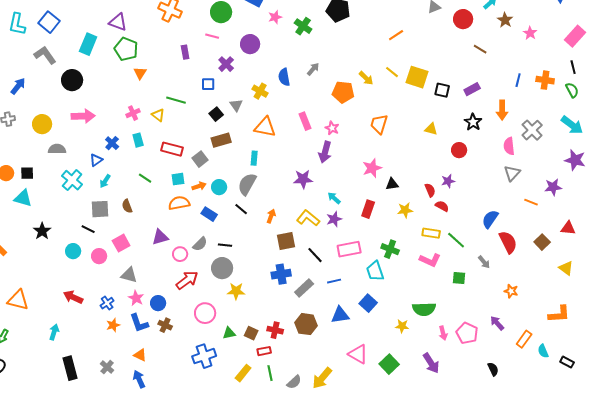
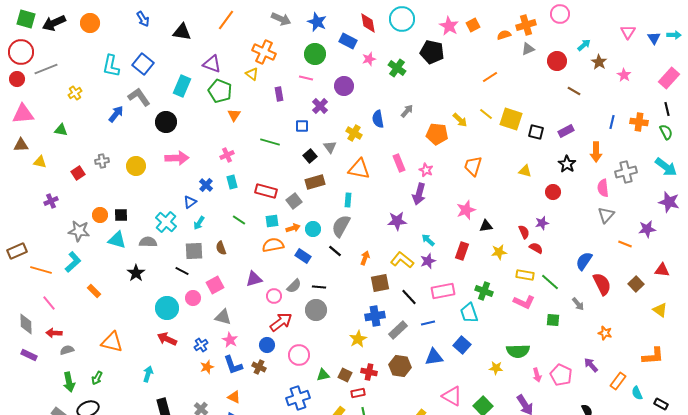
blue arrow: (18, 86) -> (116, 114), moved
yellow triangle: (158, 115) -> (252, 74), moved
gray cross: (532, 130) -> (626, 172), turned 30
gray semicircle: (57, 149) -> (148, 242), moved
cyan circle: (73, 251) -> (167, 308), moved, size x1.5
yellow star: (236, 291) -> (358, 339), moved, turned -30
blue circle: (158, 303) -> (267, 345), moved

